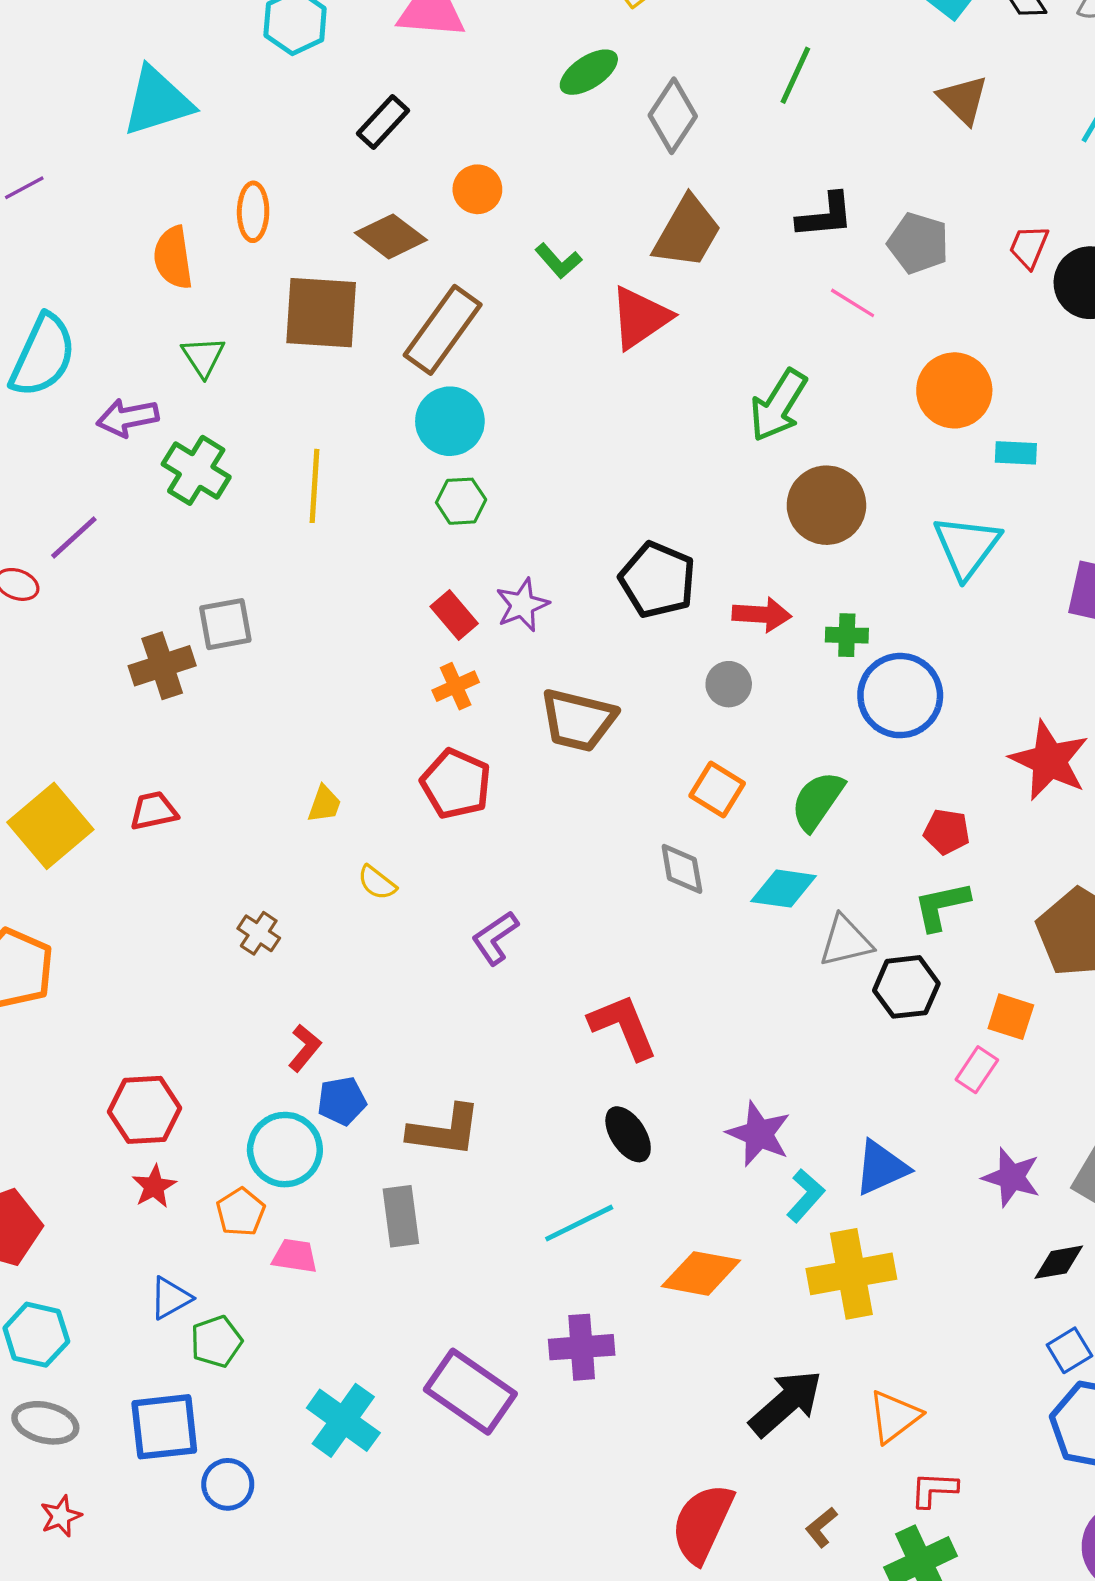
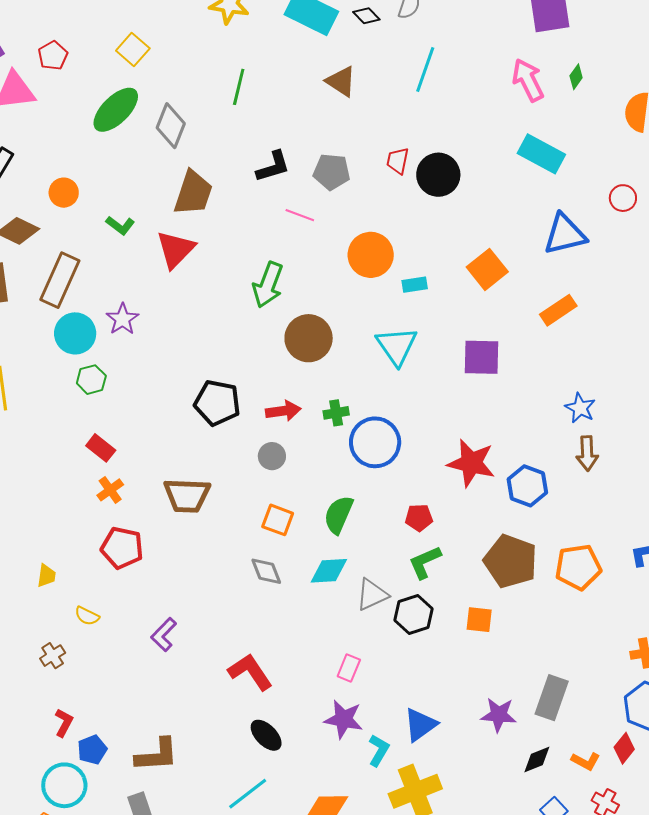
green ellipse: (589, 72) -> (116, 110), size x1.4
purple star: (522, 605) -> (123, 319), moved
brown cross: (259, 933) -> (53, 656), moved, turned 35
pink rectangle: (977, 1070) -> (349, 668), moved

